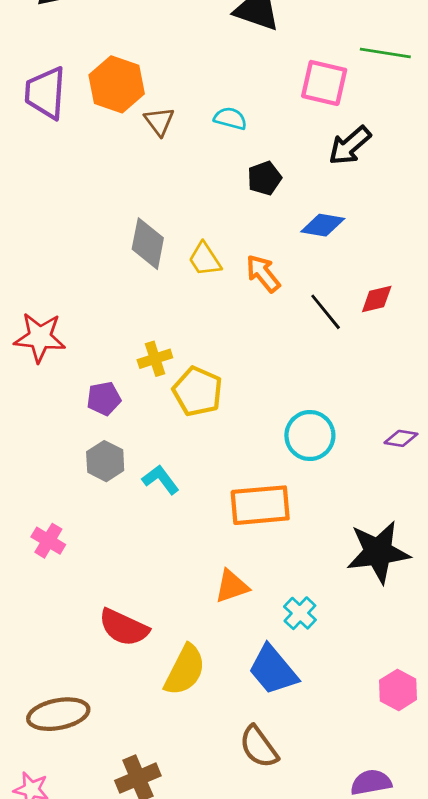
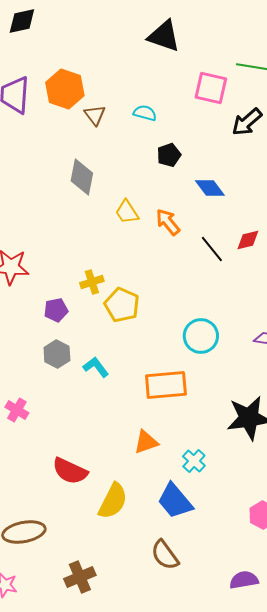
black arrow: (350, 145) -> (247, 122), moved
blue diamond: (323, 225) -> (210, 188), turned 44
gray diamond: (148, 244) -> (82, 177), moved

